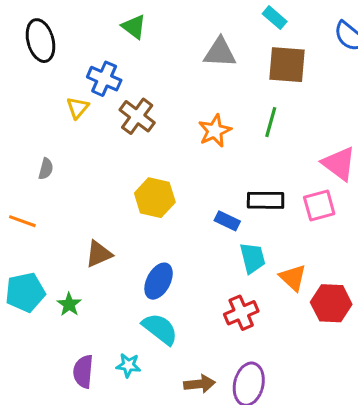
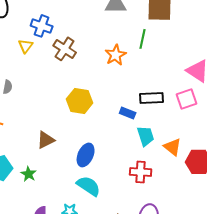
green line: (271, 122) -> (143, 39), moved
red cross: (241, 313) -> (141, 172), turned 30

